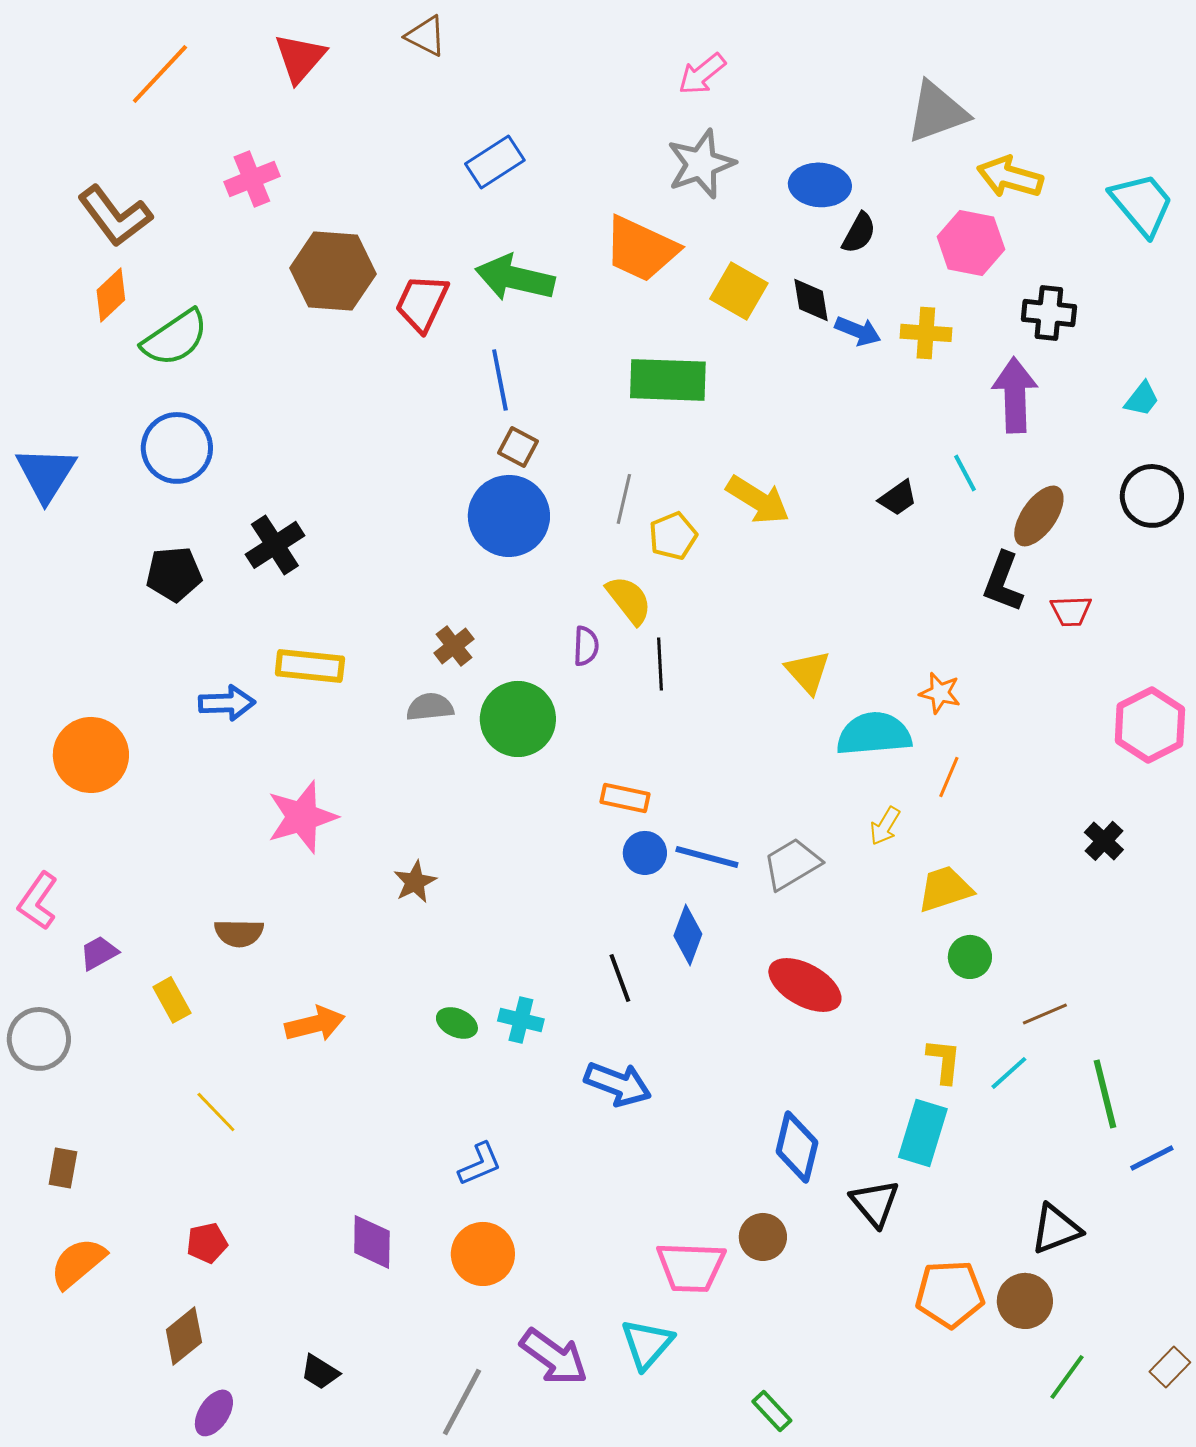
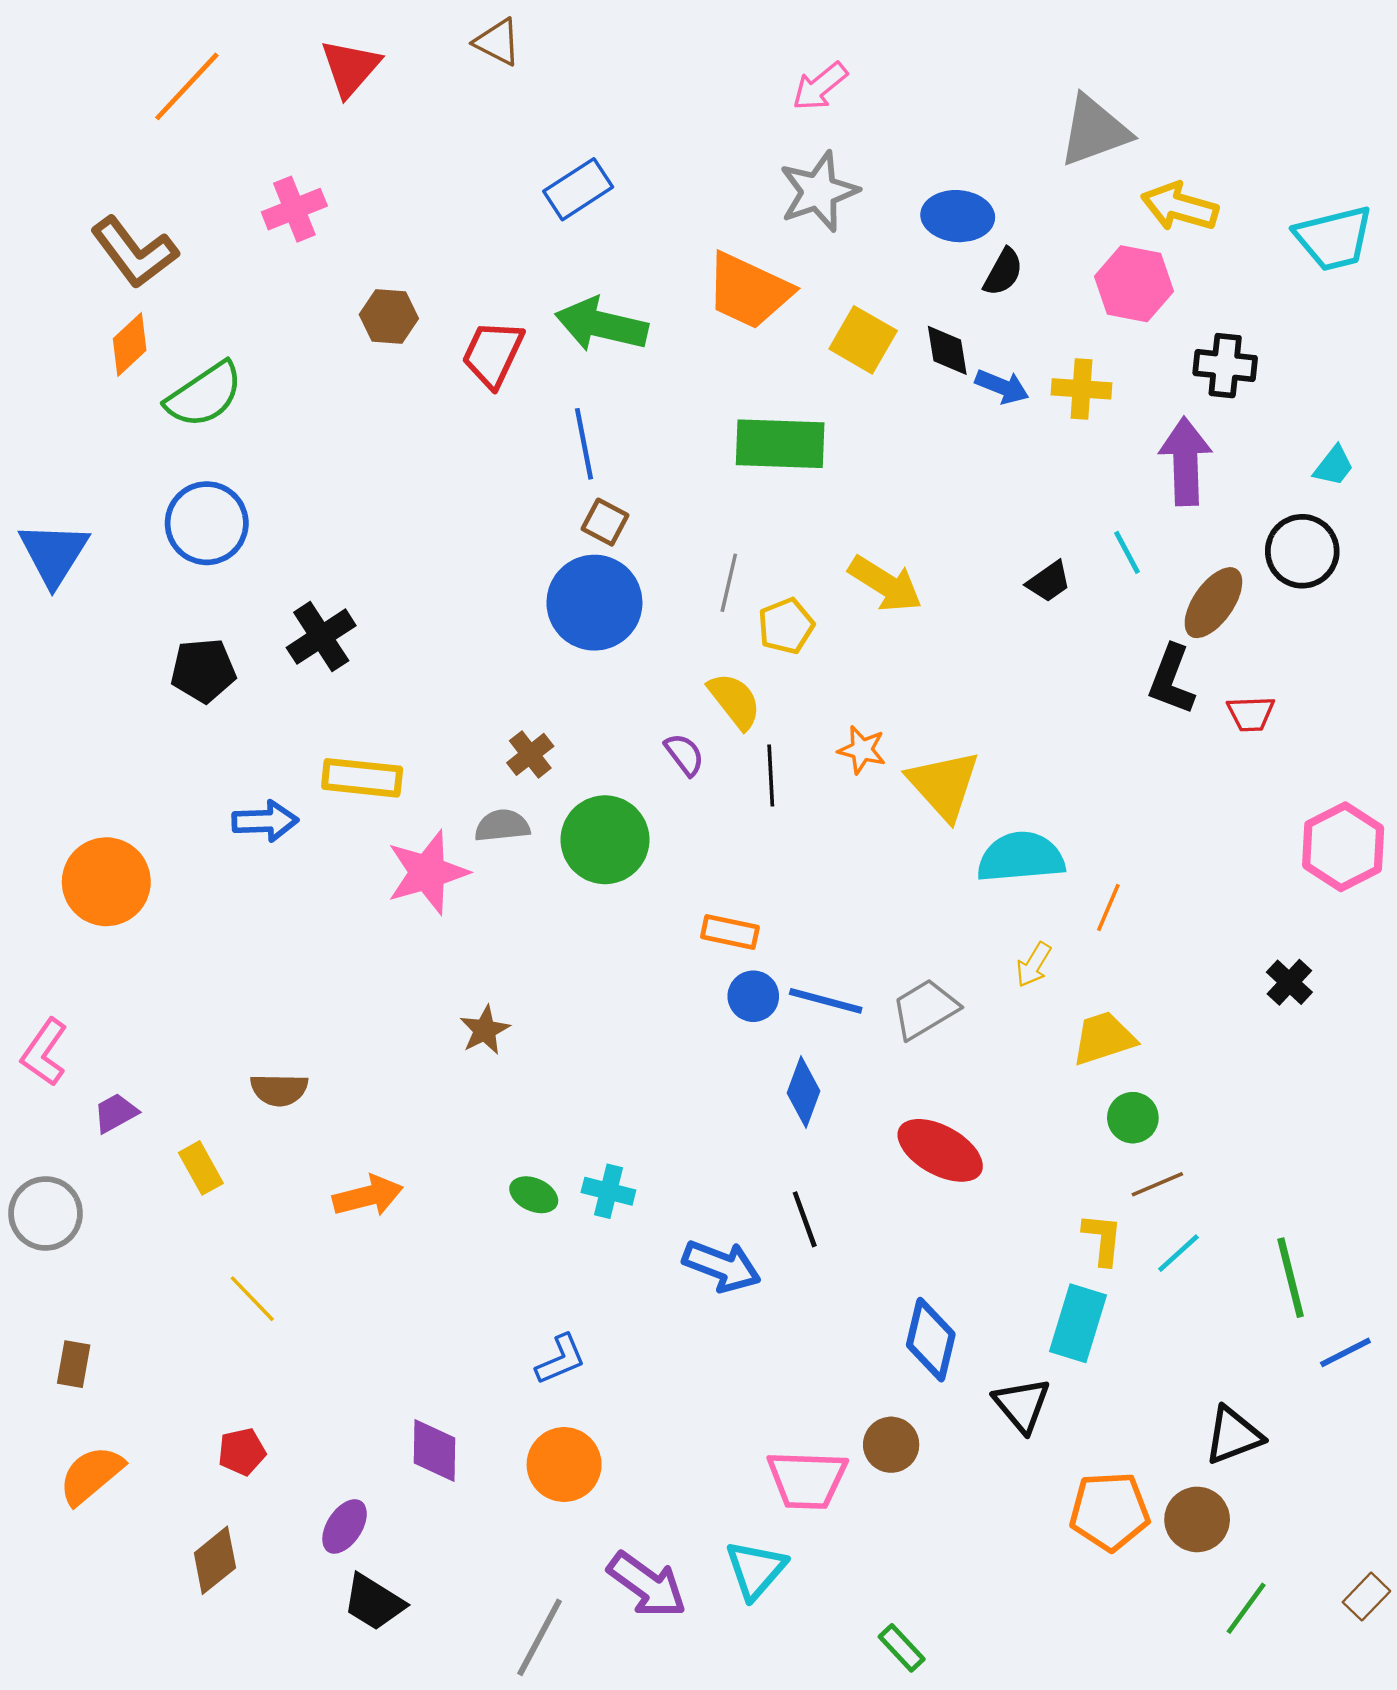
cyan trapezoid: (1142, 204) -> (1334, 238), turned 116
brown hexagon: (333, 271) -> (389, 317), size x0.6
black circle: (1152, 496) -> (1302, 551), moved
purple semicircle: (586, 646) -> (684, 754), turned -39
yellow triangle: (808, 672) -> (944, 785), size x1.4
orange star: (940, 693) -> (862, 750), moved
pink star: (302, 817) -> (427, 872), moved
black line: (620, 978) -> (805, 1219), moved
brown line: (1045, 1014) -> (1157, 1184), moved
black trapezoid: (320, 1372) -> (374, 1602), size x1.4
purple ellipse: (214, 1413) -> (345, 1526), moved

